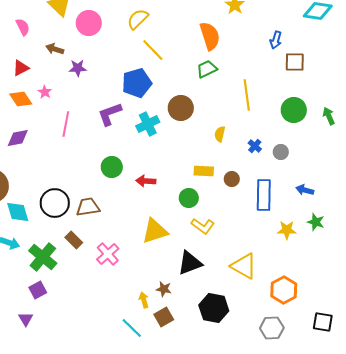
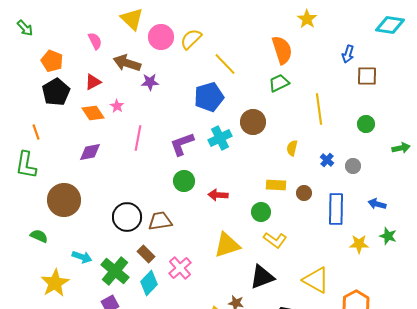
yellow semicircle: (138, 19) -> (191, 39), moved
brown arrow: (55, 49) -> (127, 63), size x1.5
green circle: (294, 110) -> (366, 124), size x0.7
purple L-shape: (110, 114) -> (182, 144), moved
green arrow: (329, 116) -> (401, 148), moved, turned 102
cyan diamond: (18, 212) -> (149, 283), moved, turned 60

